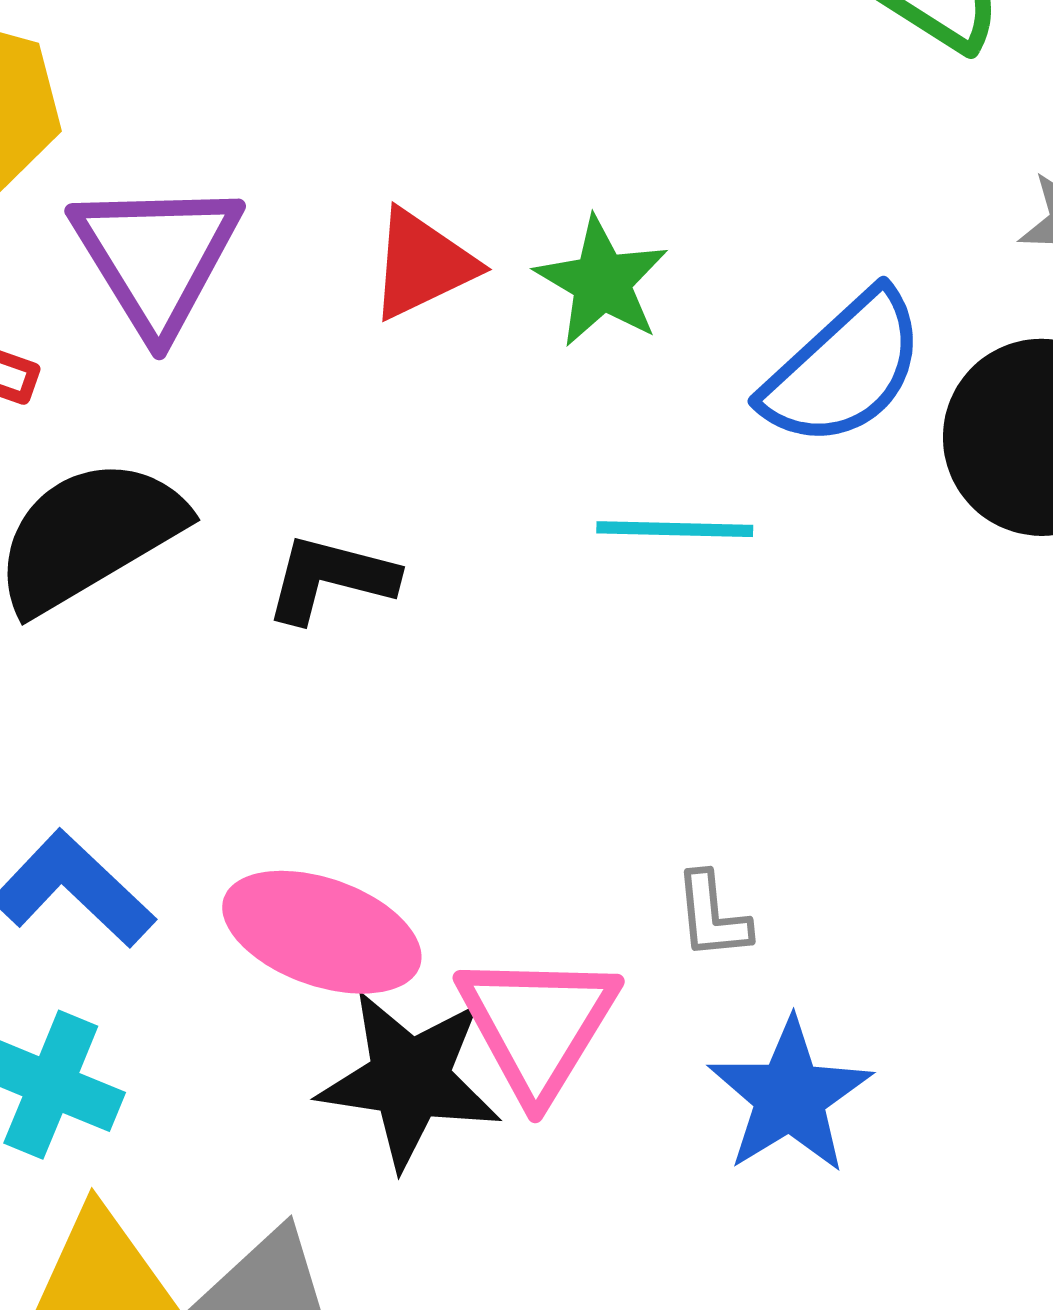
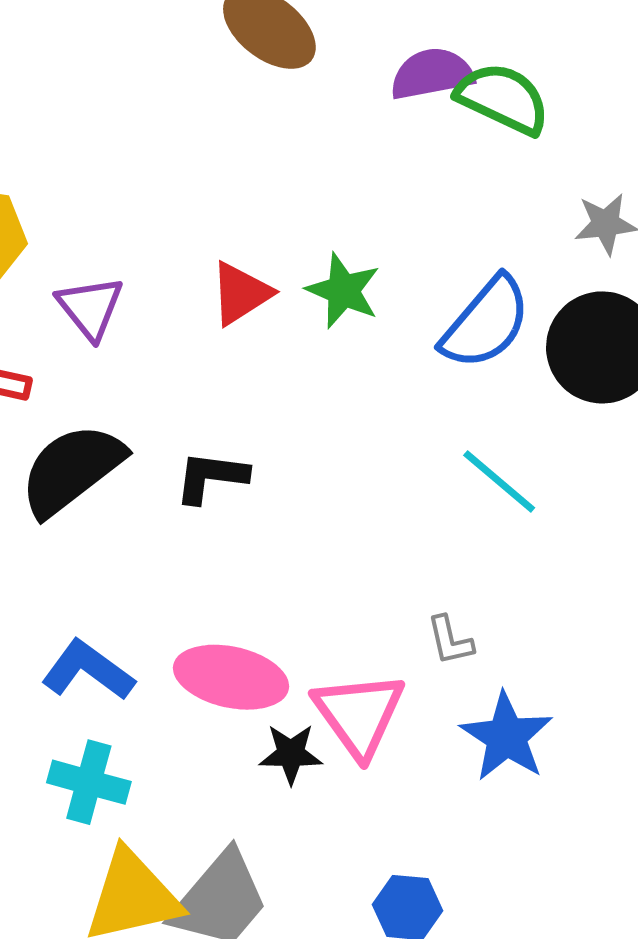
purple triangle: (156, 257) -> (90, 308), size x0.7
cyan line: (675, 529) -> (499, 481), moved, turned 46
black star: (410, 1079) -> (291, 754), size x0.6

